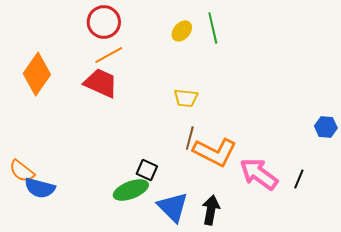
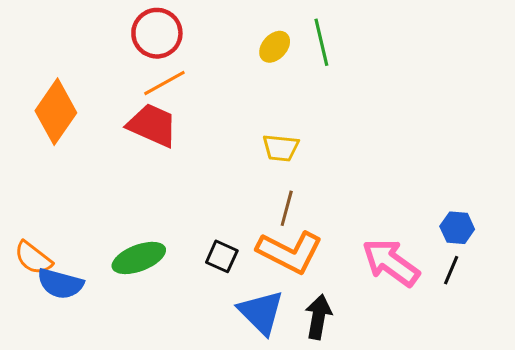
blue hexagon: (326, 127) -> (457, 228), moved
orange L-shape: (215, 152) -> (290, 252), moved
green ellipse: (131, 190) -> (139, 258), moved

